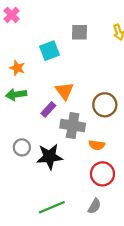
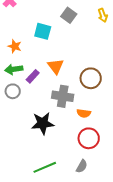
gray square: (79, 32) -> (69, 15), turned 35
cyan square: (50, 51) -> (43, 31), turned 36
purple rectangle: (48, 109) -> (33, 76), moved
gray circle: (22, 147) -> (13, 91), moved

